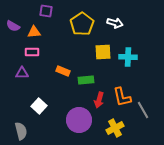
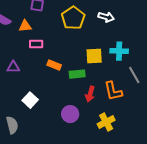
pink rectangle: (32, 52) -> (36, 44), moved
yellow square: (103, 52) -> (94, 56), moved
gray line: (143, 110) -> (134, 75), moved
purple circle: (79, 120) -> (70, 114), size x0.7

